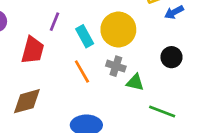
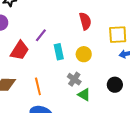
yellow circle: (118, 30) -> (84, 54), size x0.6
orange line: (82, 71) -> (38, 86), moved

